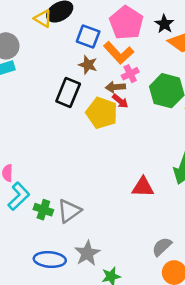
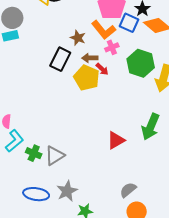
blue square: (88, 36) -> (129, 23), moved
brown arrow: (115, 87) -> (90, 58), moved
red triangle: (143, 187) -> (116, 140), turned -36

